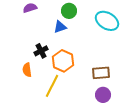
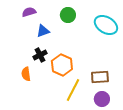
blue triangle: (60, 27) -> (43, 31), moved
yellow line: (52, 86) -> (73, 90), moved

